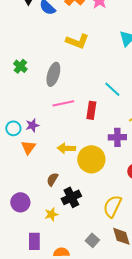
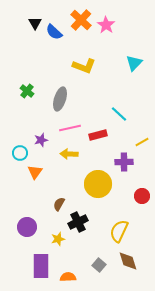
red rectangle: (91, 110) -> (98, 135), turned 66
purple star: (32, 125) -> (41, 140), moved
yellow arrow: (66, 148) -> (69, 154), moved
purple rectangle: (34, 241) -> (41, 266), size x1.4

